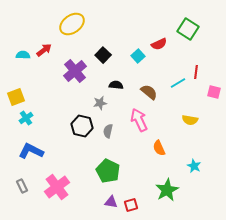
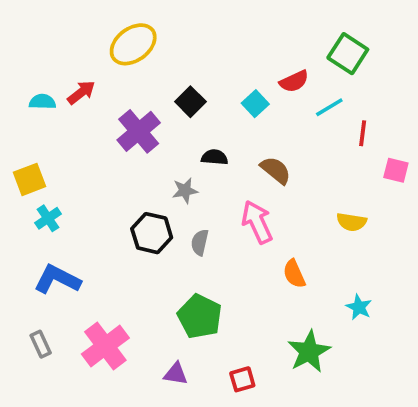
cyan line: (178, 83) -> (329, 107), moved
purple triangle: (111, 202) -> (176, 374), moved

